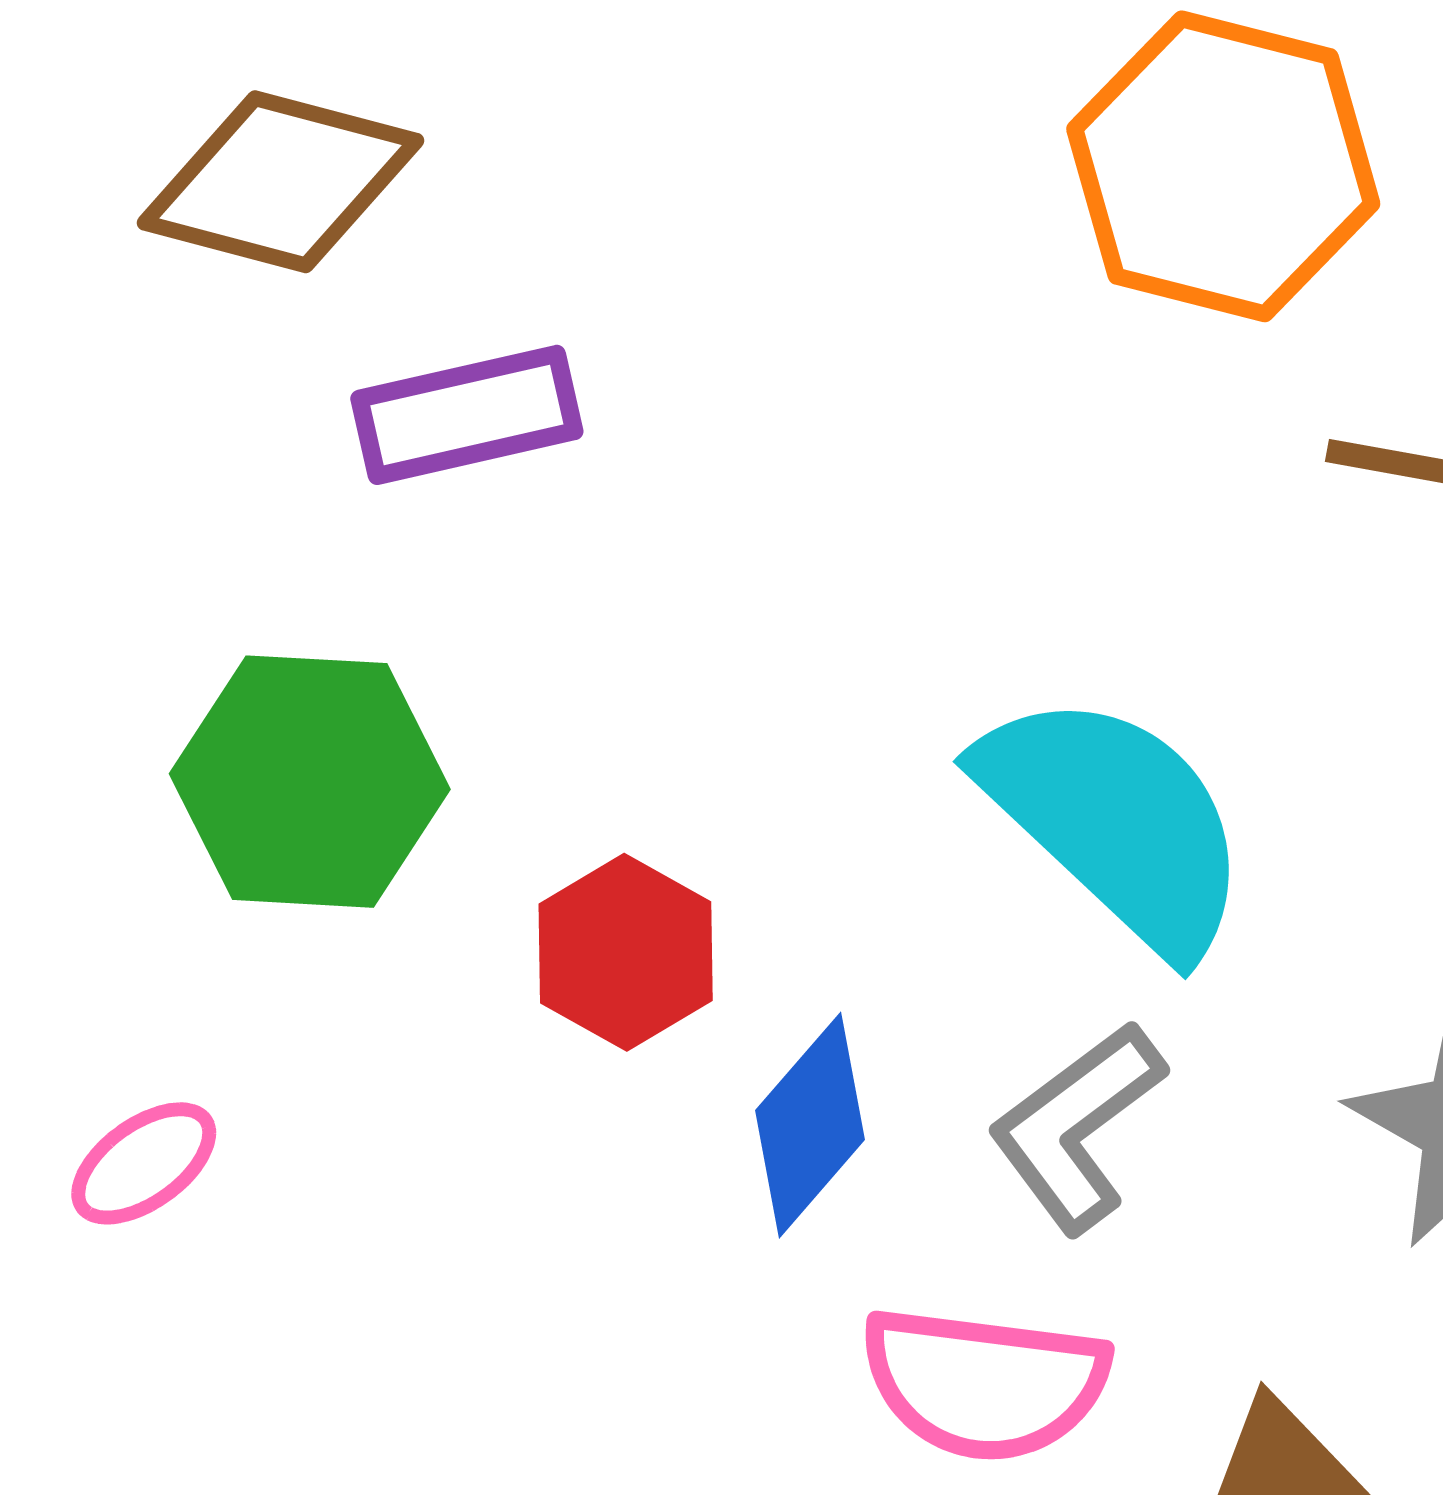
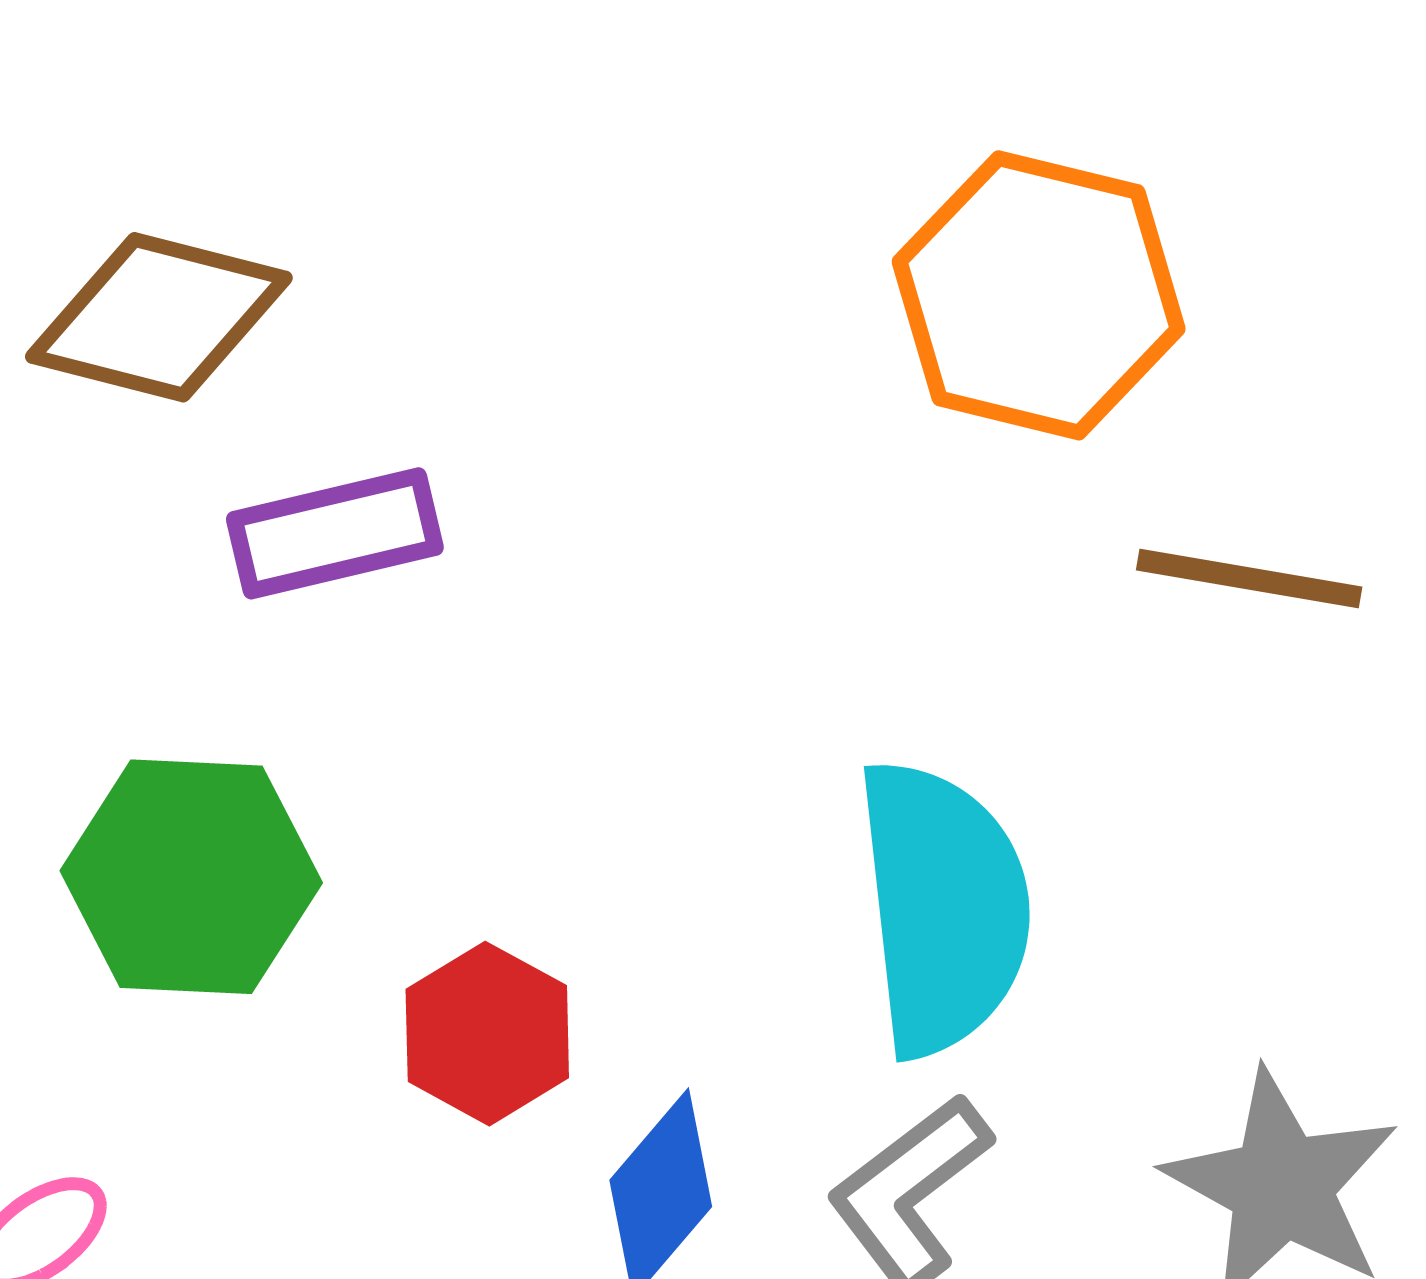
cyan semicircle: (1115, 821) -> (943, 907), turned 41

